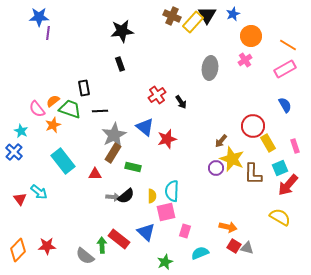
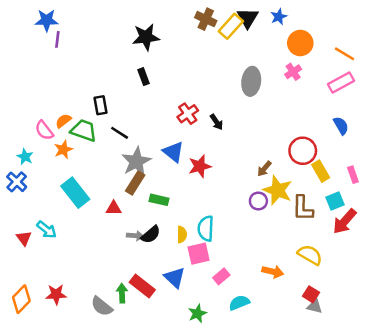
black line: (100, 111) -> (120, 133), turned 35
yellow semicircle: (280, 217) -> (310, 255), moved
pink rectangle: (185, 231) -> (221, 276), turned 32
red square: (234, 246) -> (311, 294), moved
gray triangle: (247, 248) -> (315, 306), moved

